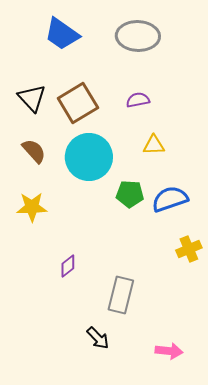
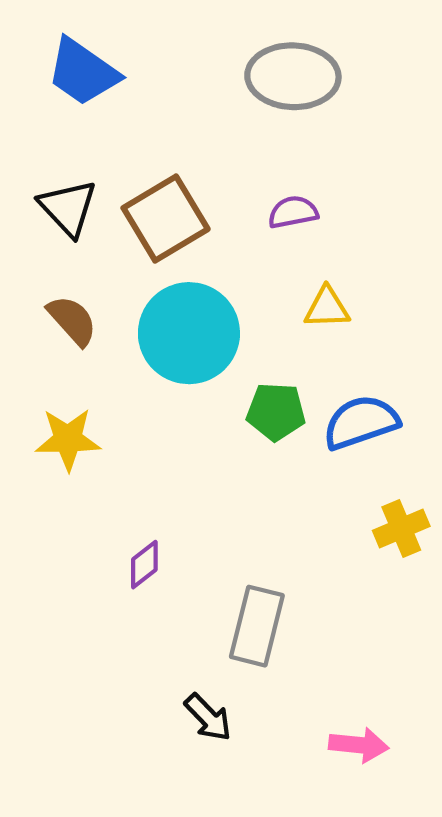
blue trapezoid: (62, 34) -> (83, 72), moved

